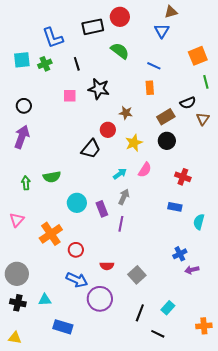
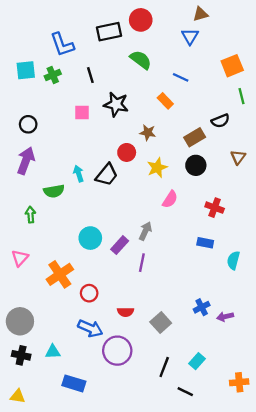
orange rectangle: (150, 88) -> (165, 101), moved, turned -40
brown triangle: (203, 119) -> (238, 157), moved
cyan arrow: (120, 174) -> (79, 174), moved, turned -72
green semicircle: (52, 177) -> (54, 191), moved
purple rectangle: (102, 209) -> (120, 245), turned 63
blue cross: (180, 254) -> (202, 307), moved

